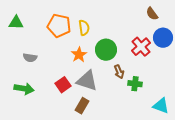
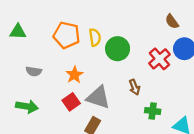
green circle: (106, 50) -> (118, 49), moved
orange star: (79, 55) -> (74, 75), moved
green cross: (135, 84) -> (153, 111), moved

